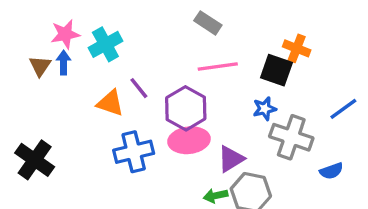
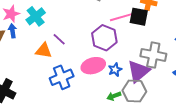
pink line: (218, 67) -> (122, 17), moved
purple hexagon: (186, 108) -> (104, 38), moved
blue star: (265, 109) -> (115, 70), moved
purple triangle: (231, 159) -> (139, 71), moved, size x1.4

